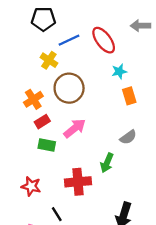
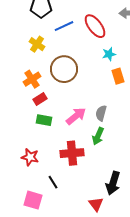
yellow cross: (49, 60) -> (37, 44), moved
pink arrow: (75, 128) -> (76, 116), moved
gray semicircle: (128, 137) -> (101, 113), moved, turned 140

